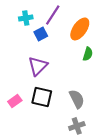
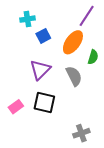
purple line: (53, 15) -> (87, 16), moved
orange ellipse: (80, 29) -> (73, 42), moved
gray semicircle: (77, 99) -> (74, 76), moved

